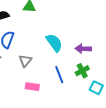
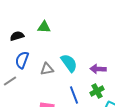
gray triangle: (25, 61) -> (47, 69), moved, turned 40

